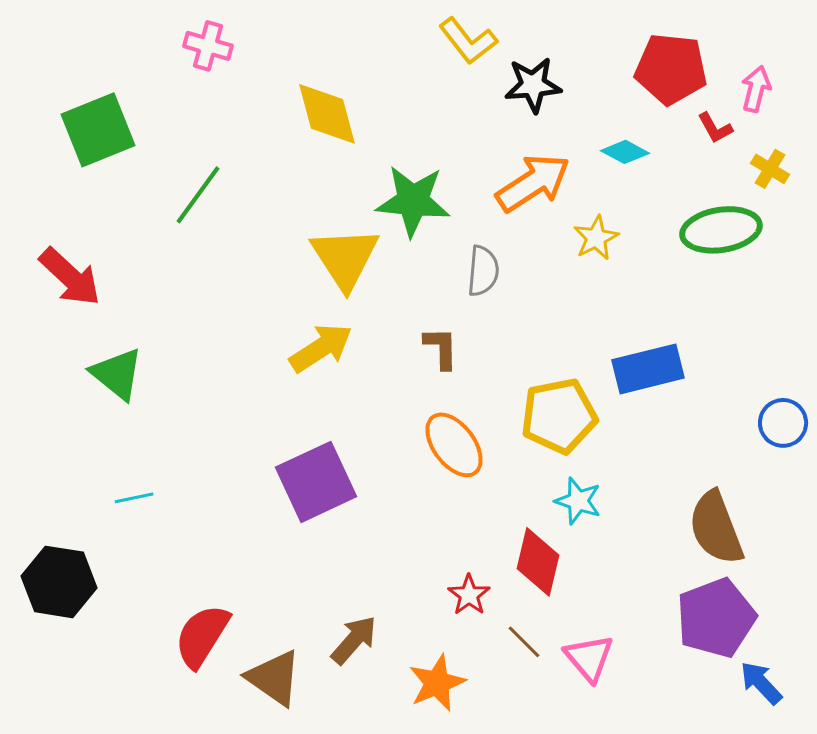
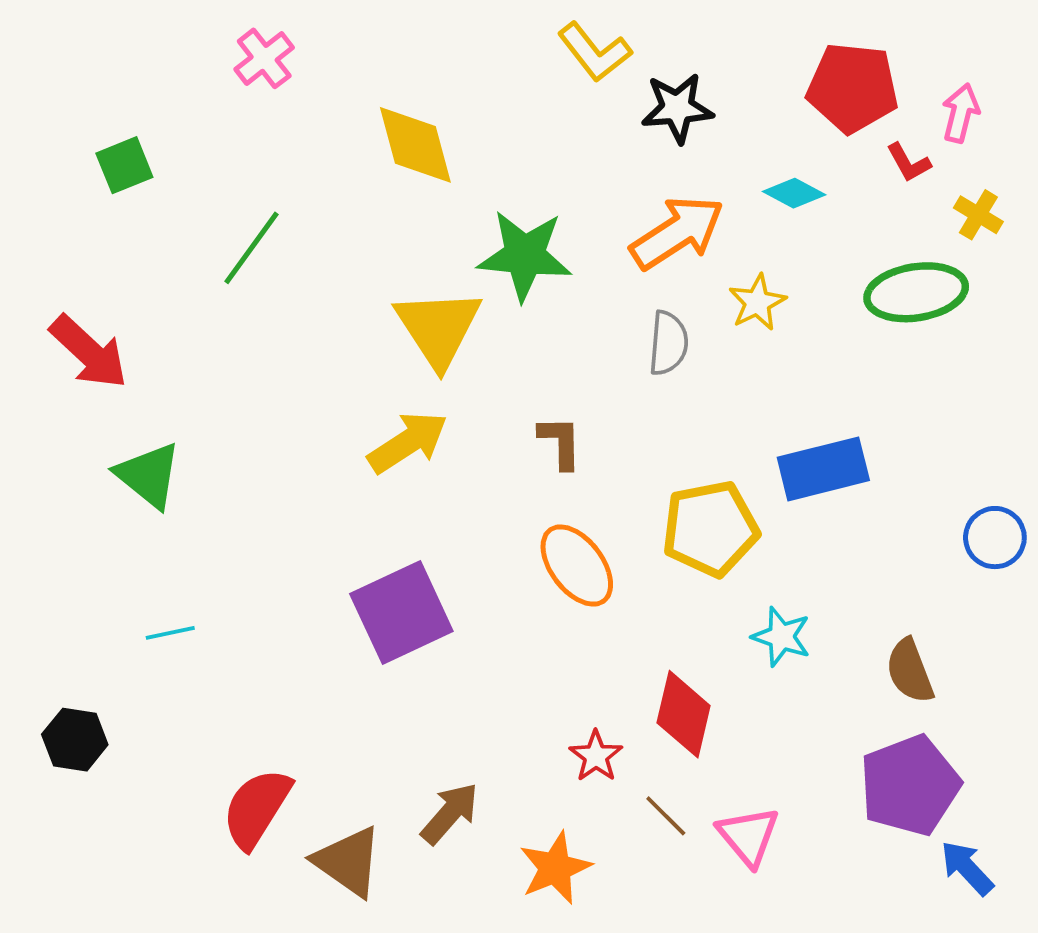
pink cross: (208, 46) -> (264, 58), turned 36
green square: (98, 130) -> (124, 165), size x0.6
gray semicircle: (483, 271) -> (668, 343), moved
cyan star: (578, 501) -> (781, 637), moved
brown semicircle: (716, 528) -> (910, 671), size x0.7
black hexagon: (59, 582) -> (75, 740), size x0.7

